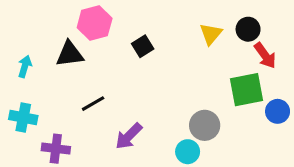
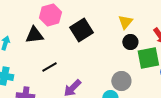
black circle: (248, 29) -> (130, 42), moved
black square: (143, 46) -> (81, 30), size x1.6

